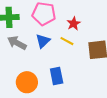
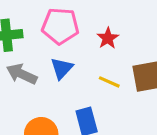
yellow line: (67, 41) -> (109, 82), moved

